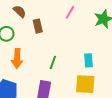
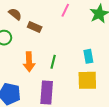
brown rectangle: (38, 26) -> (35, 27), turned -48
orange arrow: (17, 59) -> (29, 62), moved

